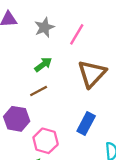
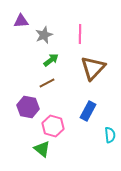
gray star: (44, 27) -> (44, 35), moved
pink line: (77, 34) -> (80, 34), turned -30

